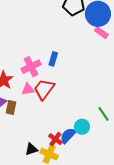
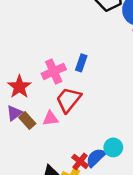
pink triangle: (28, 89) -> (50, 118), moved
brown rectangle: (11, 107) -> (27, 121), turned -56

